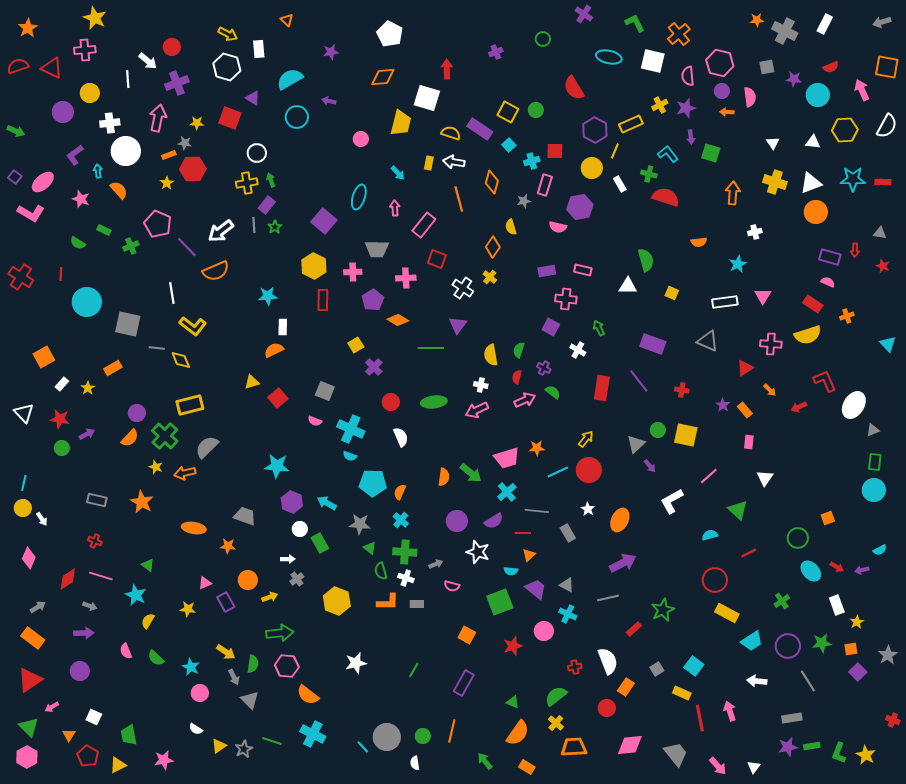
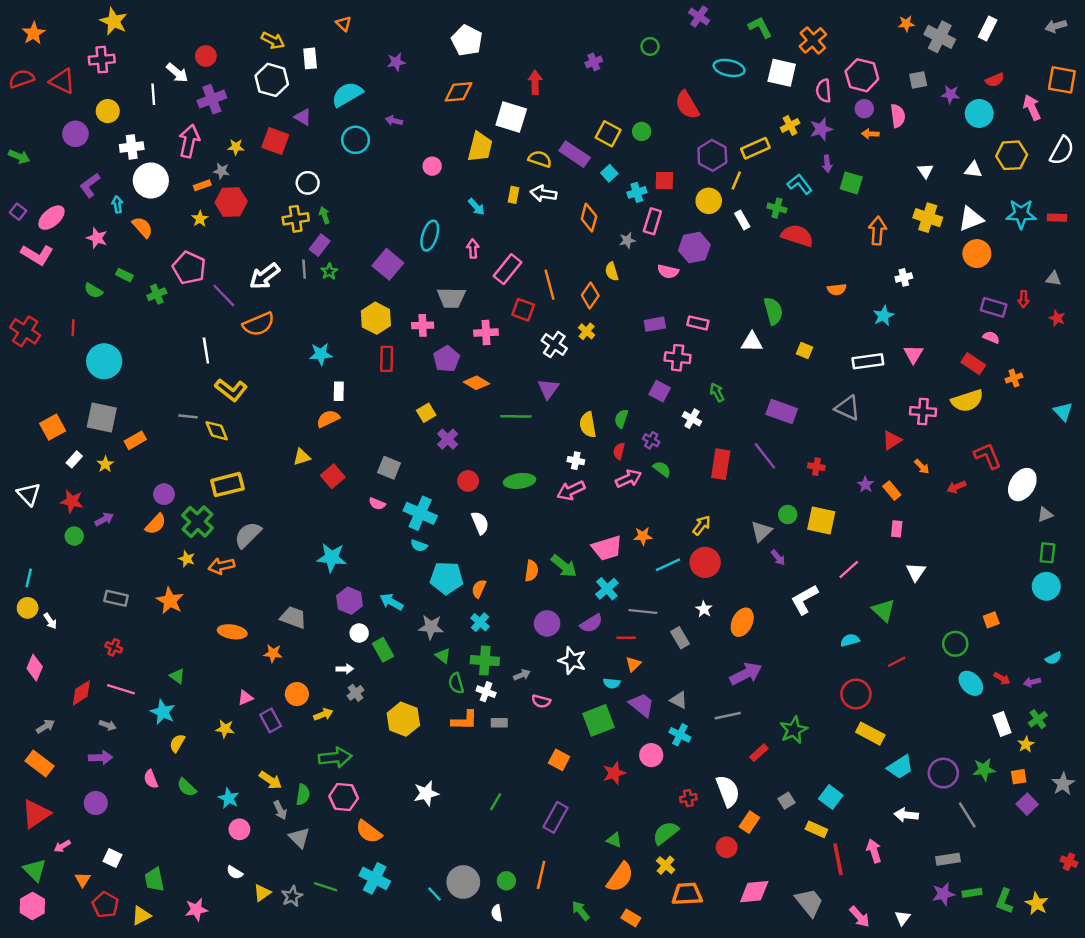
orange line: (459, 199) -> (549, 285), moved
gray square: (128, 324) -> (102, 418), moved
green cross: (782, 601) -> (1038, 719), moved

